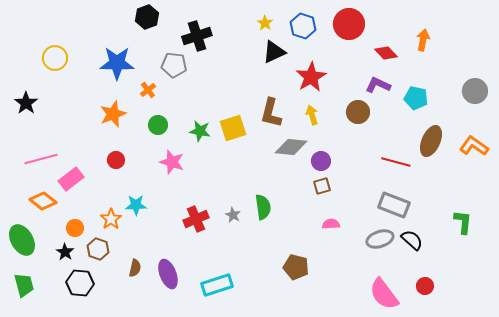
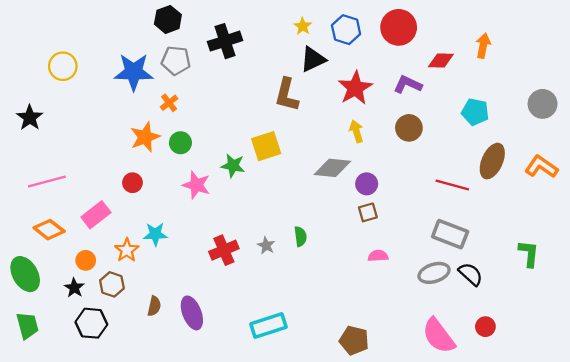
red diamond: (386, 53) -> (441, 60), turned -45
gray pentagon: (174, 65) -> (176, 60), moved
purple L-shape: (378, 85) -> (408, 84), moved
brown L-shape: (271, 113) -> (287, 95), moved
orange star: (113, 114) -> (145, 137), moved
green star: (200, 131) -> (233, 166), moved
pink rectangle: (71, 179) -> (96, 215), moved
green semicircle: (263, 207) -> (300, 236), size x0.7
brown pentagon: (296, 267) -> (354, 340), moved
cyan rectangle: (217, 285) -> (268, 325), moved

